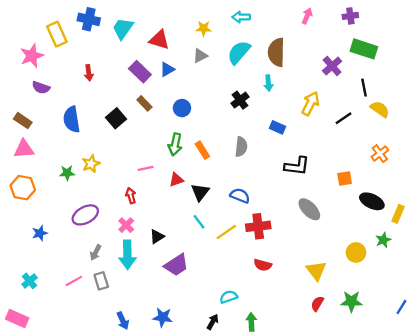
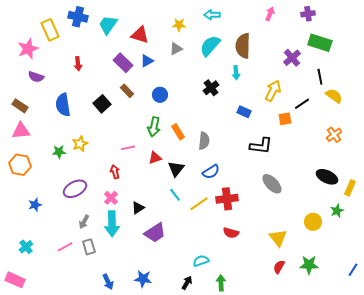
gray semicircle: (241, 147) -> (204, 141), moved
orange square: (345, 179) -> (285, 119), moved
blue semicircle: (240, 196) -> (211, 172), turned 126

